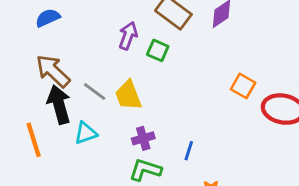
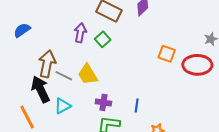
green square: (158, 50) -> (103, 39), turned 35
brown arrow: (53, 71) -> (47, 64), moved, turned 68
purple cross: (143, 138) -> (103, 102), turned 35

